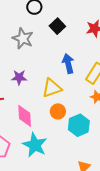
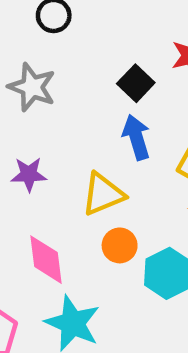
black square: (57, 26) -> (136, 83), moved

